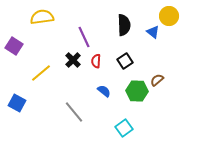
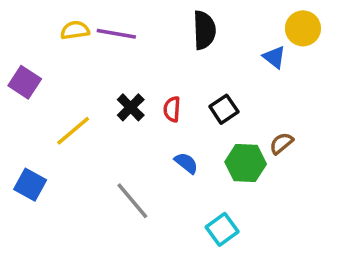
yellow semicircle: (42, 17) -> (75, 30), size x0.7
black semicircle: (124, 25) -> (204, 30), moved
purple line: (84, 37) -> (116, 34), moved, turned -55

